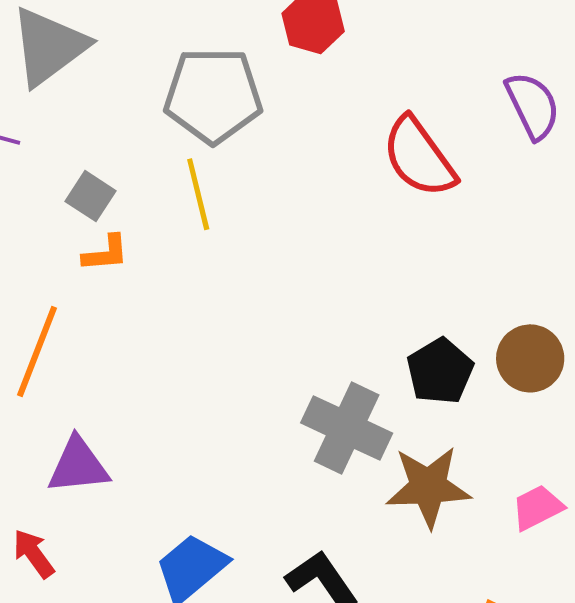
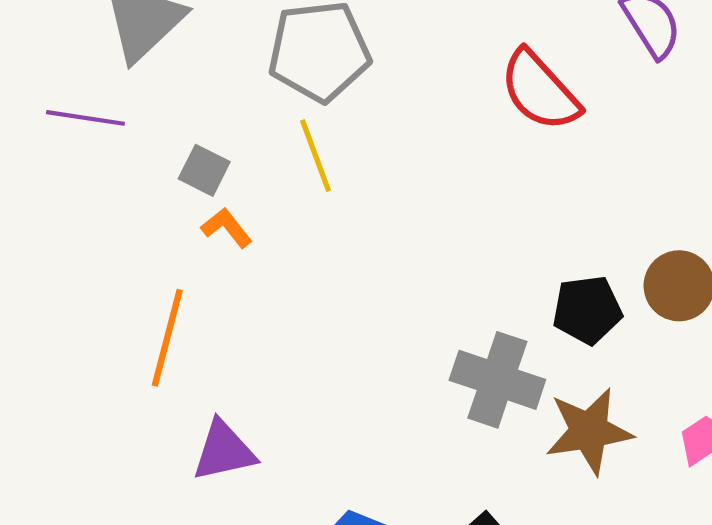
orange L-shape: (106, 253) -> (227, 228), turned -117
black pentagon: (440, 371) -> (587, 310), turned 30

